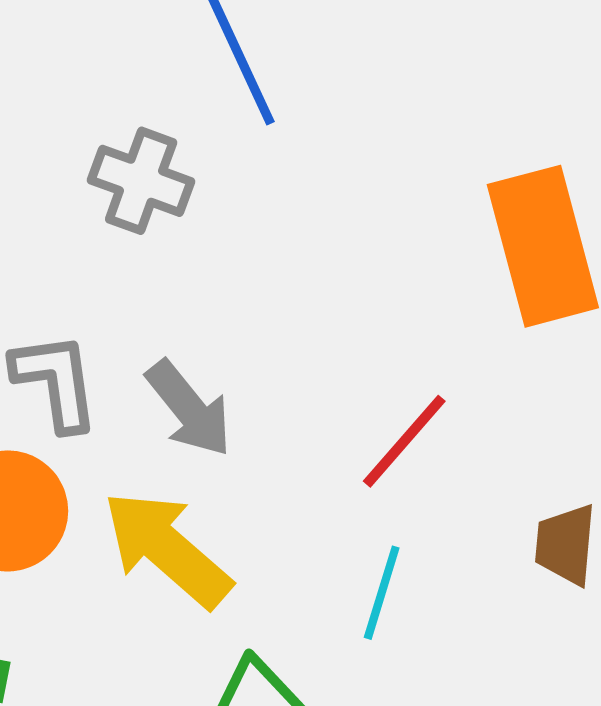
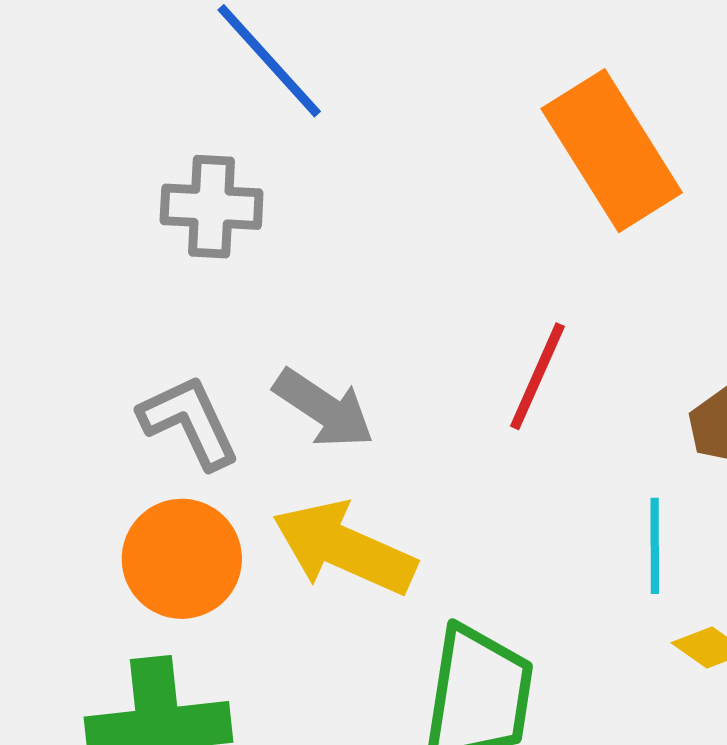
cyan line: (382, 593) -> (655, 546), moved

